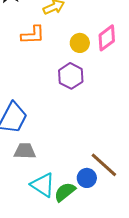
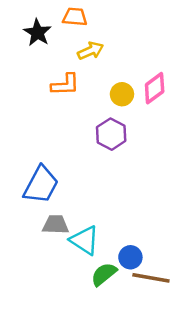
brown line: (104, 165) -> (151, 278), moved, turned -32
cyan triangle: (43, 185) -> (85, 240), moved

